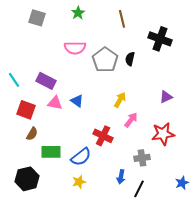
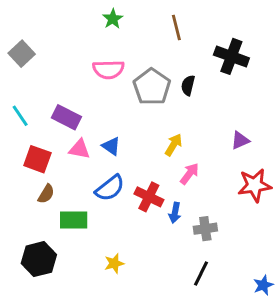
gray square: (37, 18) -> (22, 54), moved, turned 30
red star: (163, 134) -> (255, 185), moved
blue semicircle: (81, 157) -> (110, 188), moved
blue arrow: (121, 177) -> (175, 213), moved
blue star: (182, 183) -> (263, 285), moved

